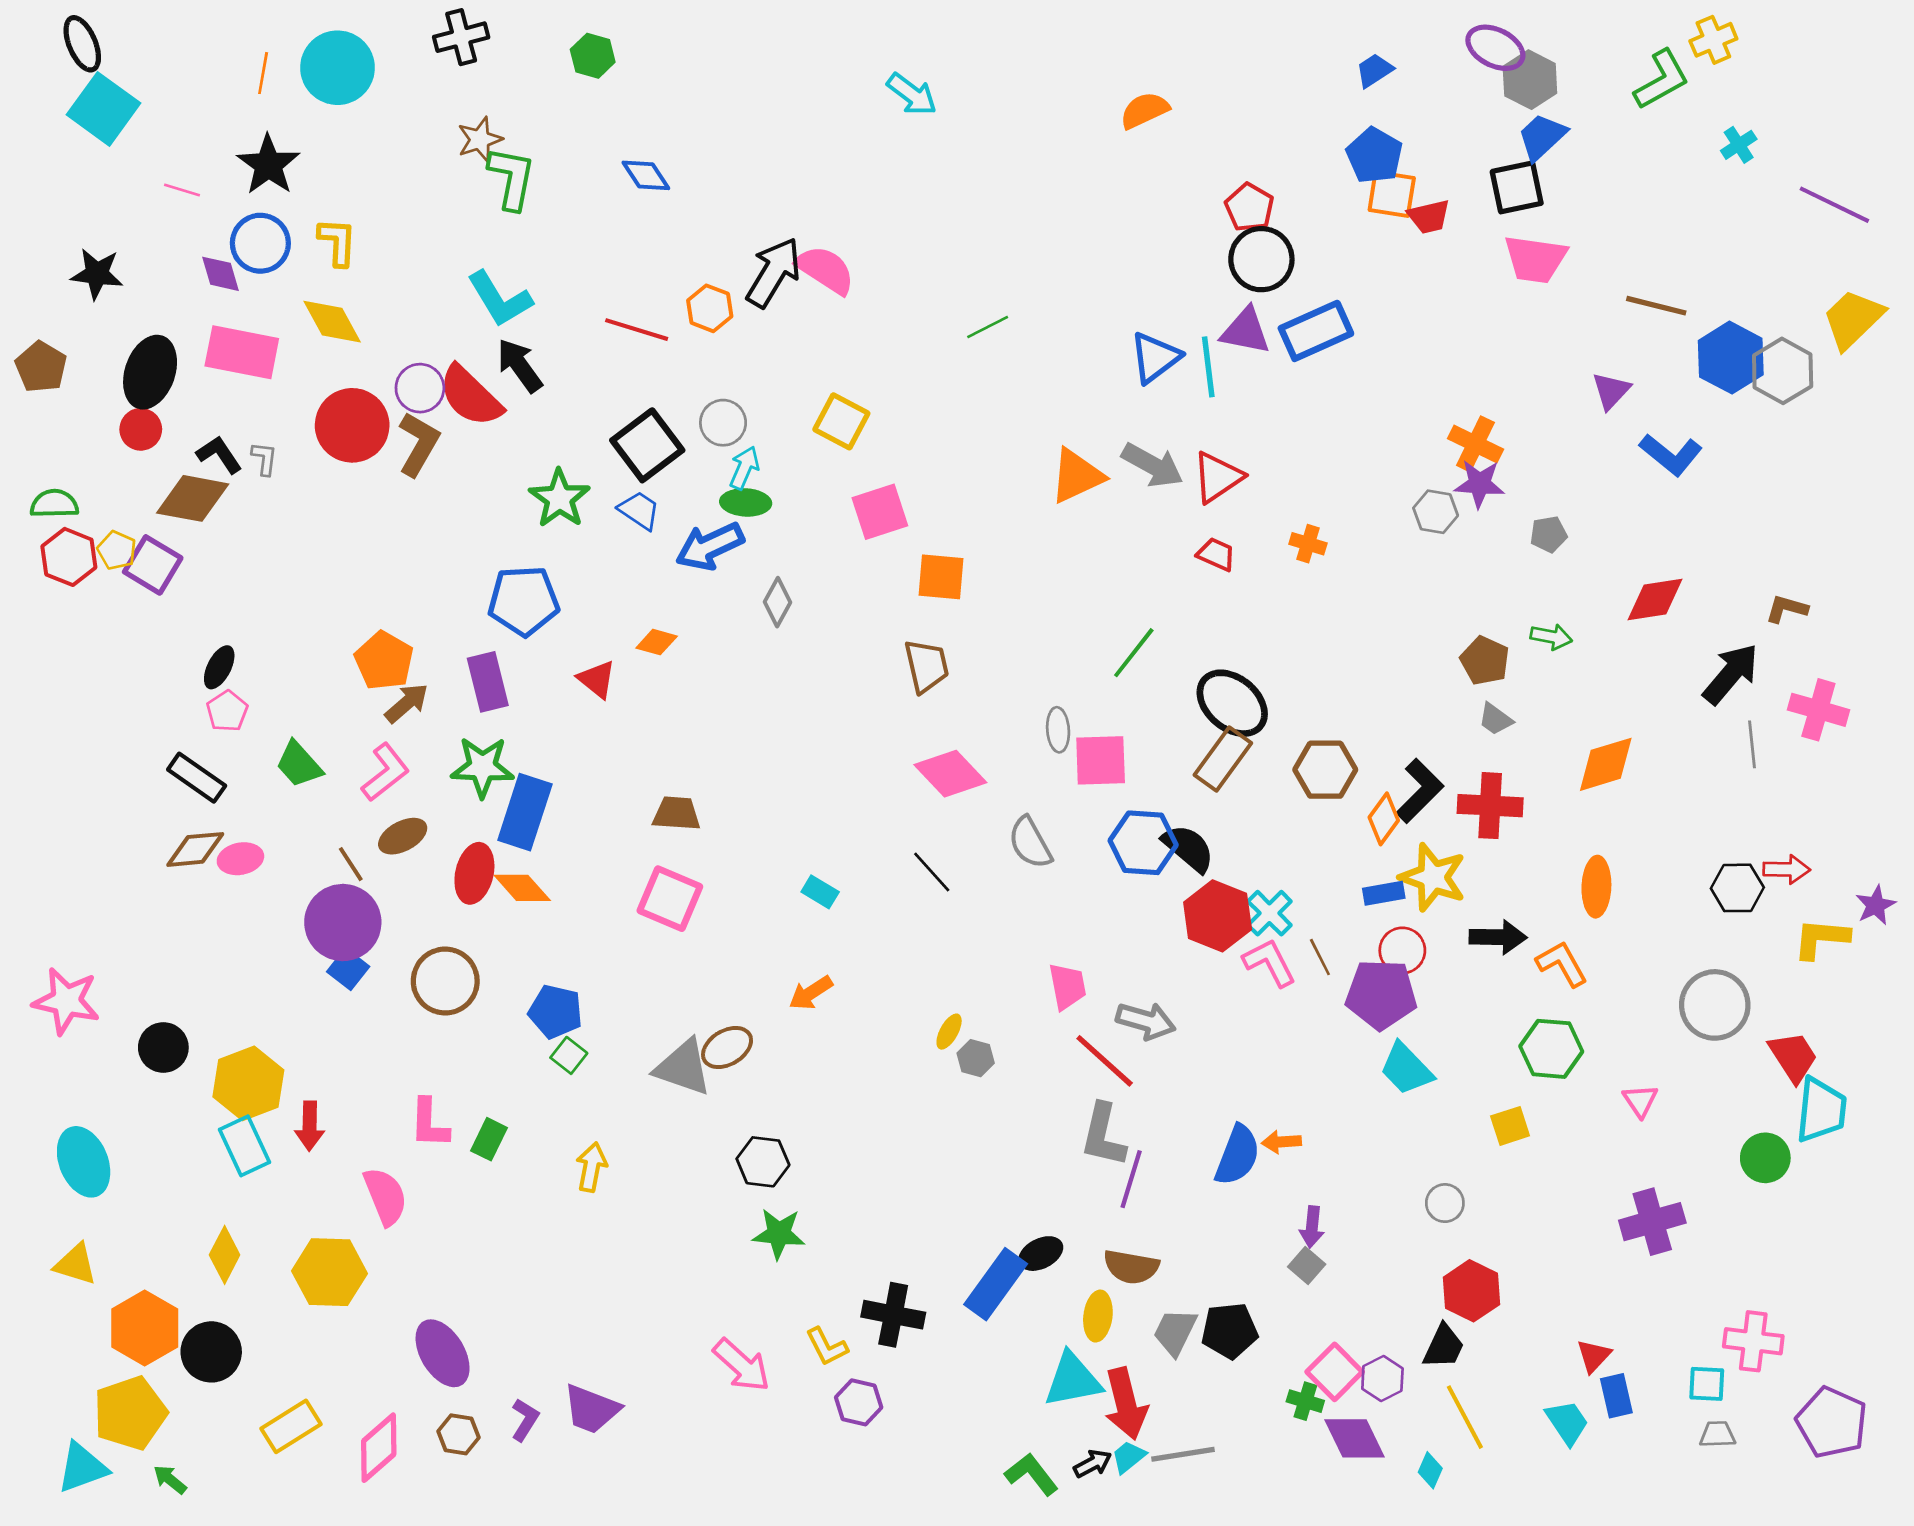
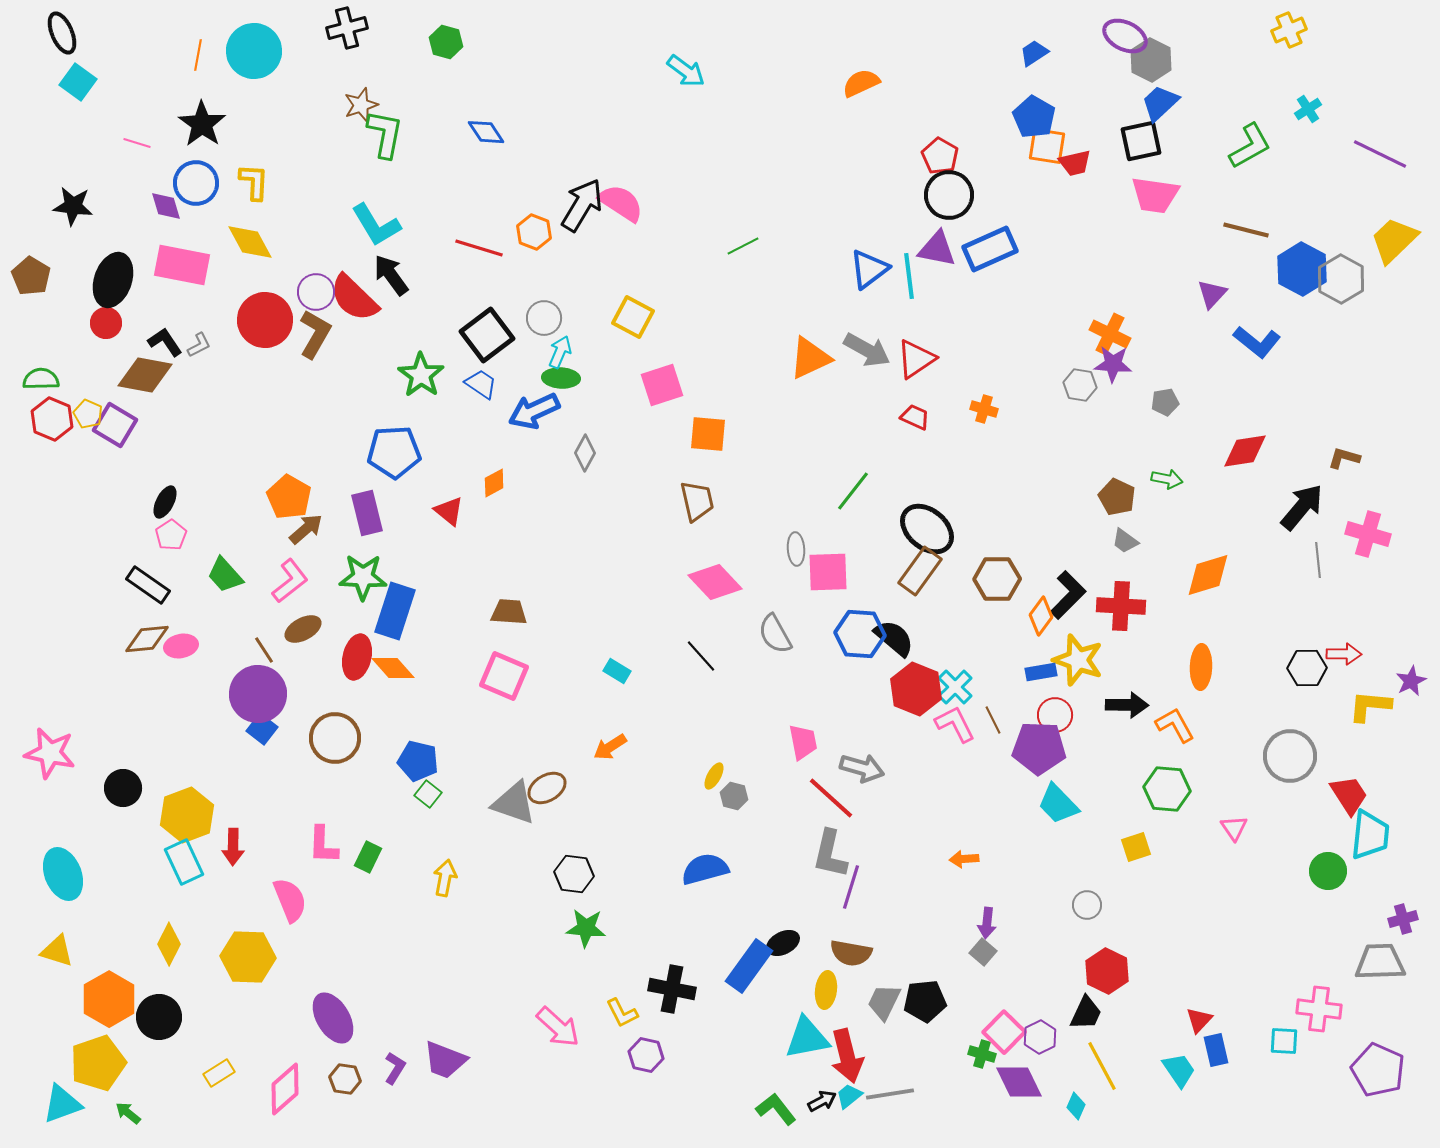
green L-shape: (1662, 80) -> (1250, 146), moved
cyan square: (104, 109) -> (78, 82), size x0.7
gray L-shape: (264, 459) -> (199, 345), turned 56
orange diamond: (657, 642) -> (494, 483), turned -44
blue semicircle: (1238, 1155) -> (705, 869), moved, turned -126
purple cross: (1652, 1222) -> (1403, 919), moved, size x0.6
yellow rectangle: (291, 1426) -> (219, 1073), size x0.7
gray trapezoid: (1717, 1434) -> (1380, 962), moved, size x1.8

